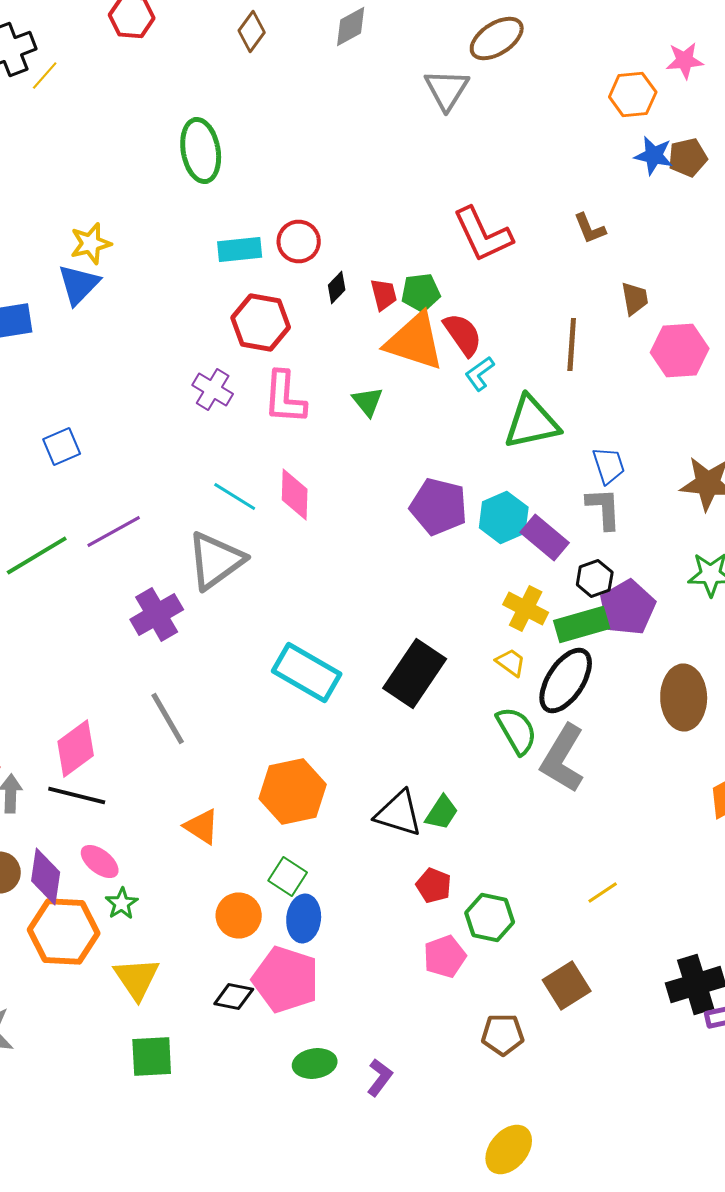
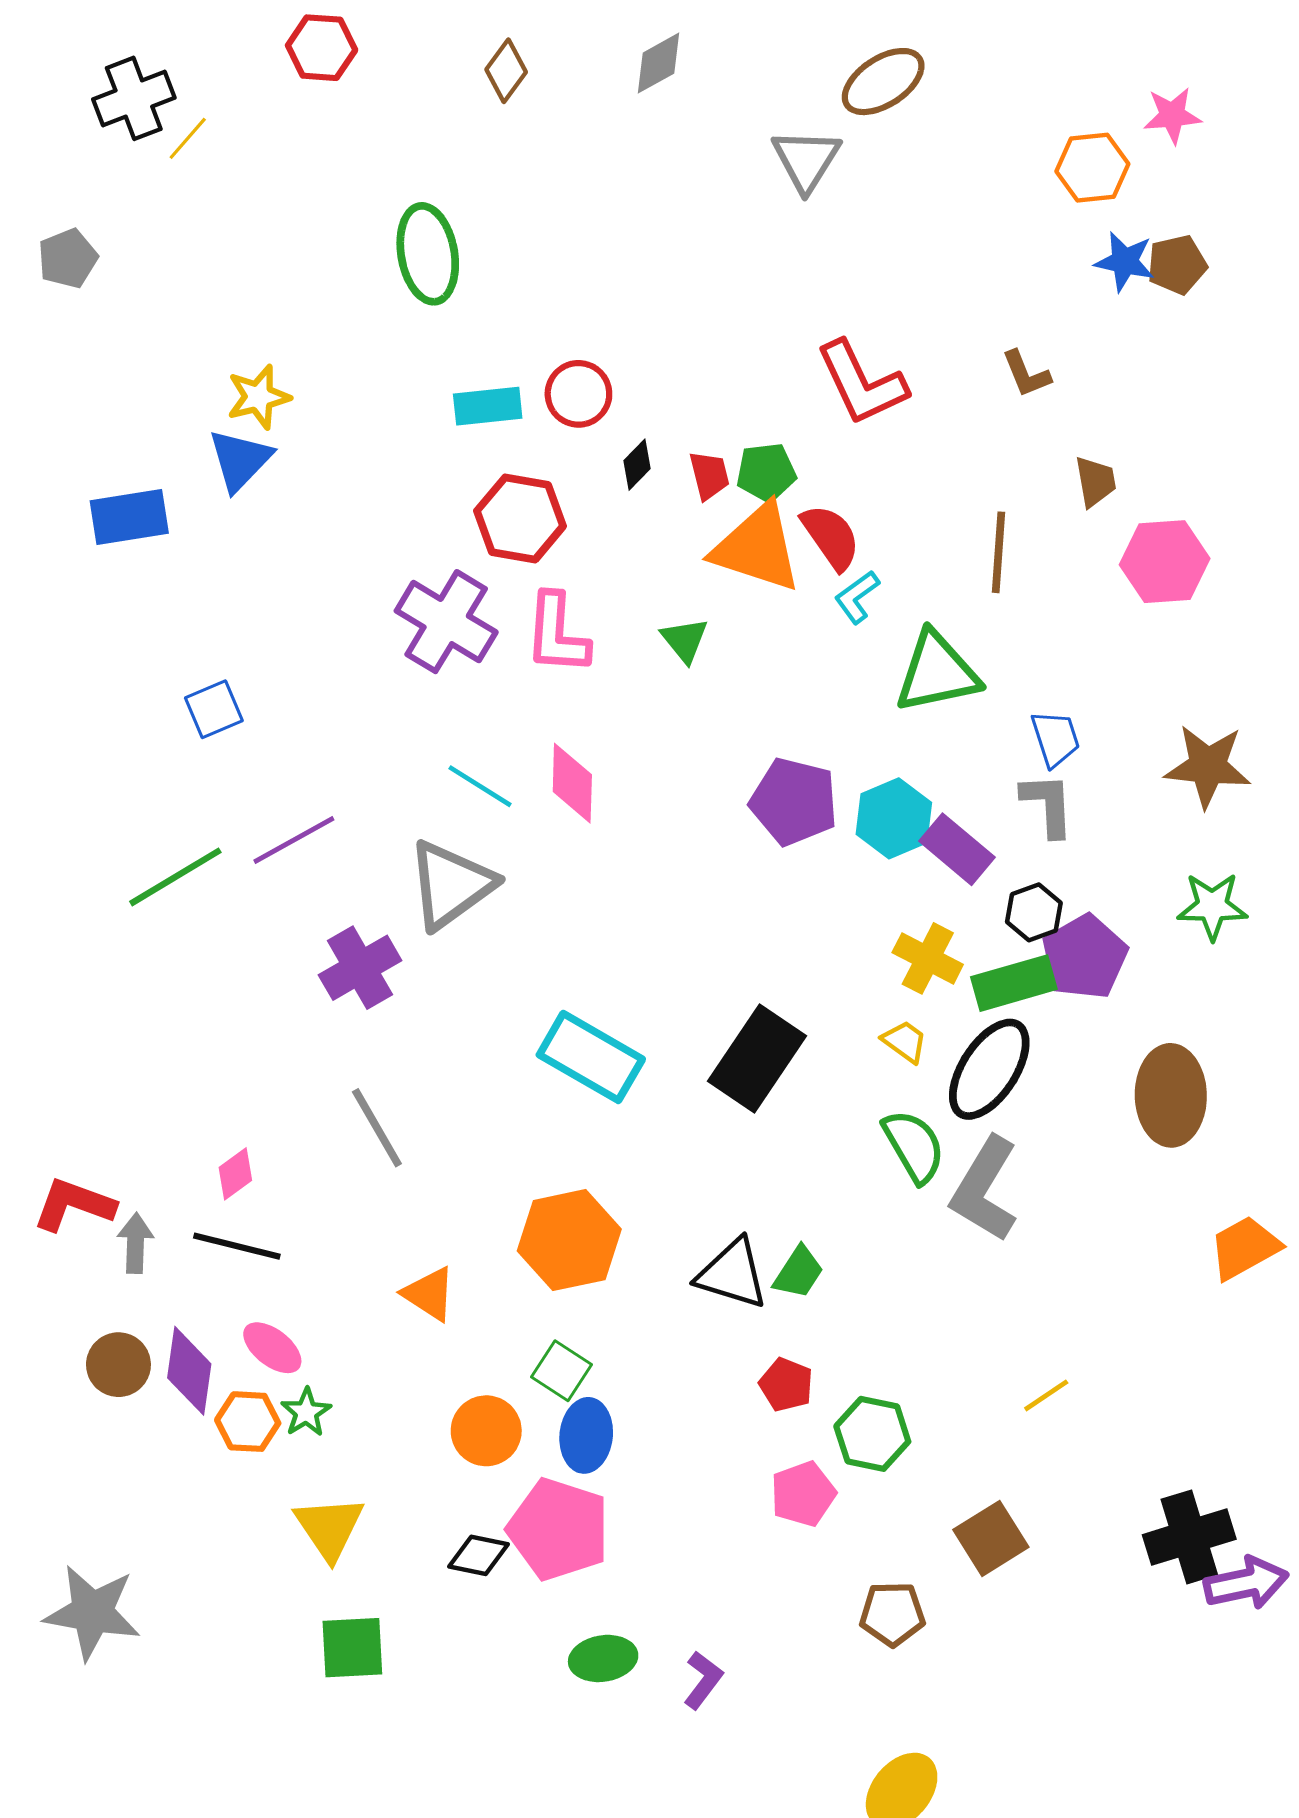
purple cross: (213, 390) -> (446, 622), size x1.6
pink diamond: (76, 748) -> (235, 1174), size x0.6
orange hexagon: (64, 932) -> (248, 1422), moved, size x0.6

